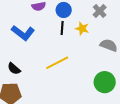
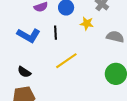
black line: (62, 28) -> (55, 33), moved

